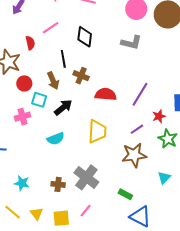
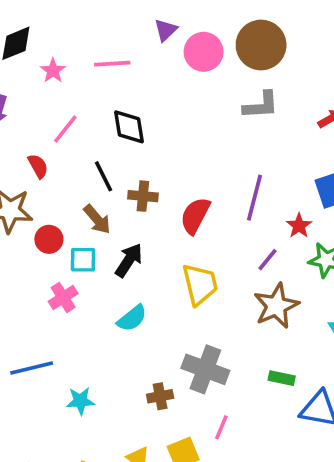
gray L-shape: (131, 43) -> (261, 105), moved
red semicircle: (106, 94) -> (195, 216), turned -50
cyan star: (22, 183) -> (80, 401), moved

